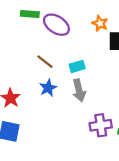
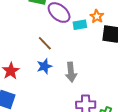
cyan rectangle: (77, 66) -> (80, 25), moved

